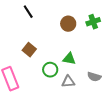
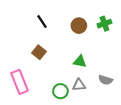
black line: (28, 12) -> (42, 22), moved
green circle: (50, 70) -> (60, 91), moved

